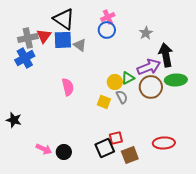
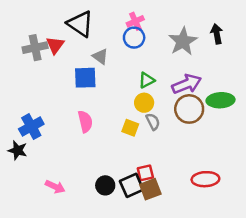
gray star: (146, 33) -> (183, 41), size x1.6
blue square: (63, 40) -> (85, 78), moved
black arrow: (166, 55) -> (217, 34), moved, size x0.7
blue cross: (25, 58) -> (31, 127), moved
green triangle: (128, 78) -> (147, 80), moved
pink semicircle: (68, 87) -> (85, 122), moved
black circle: (64, 152) -> (105, 185), moved
brown square: (130, 155) -> (150, 189), moved

